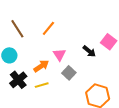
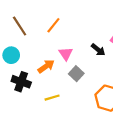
black cross: (18, 80) -> (21, 82), turned -30
yellow line: (42, 85) -> (52, 98), moved

